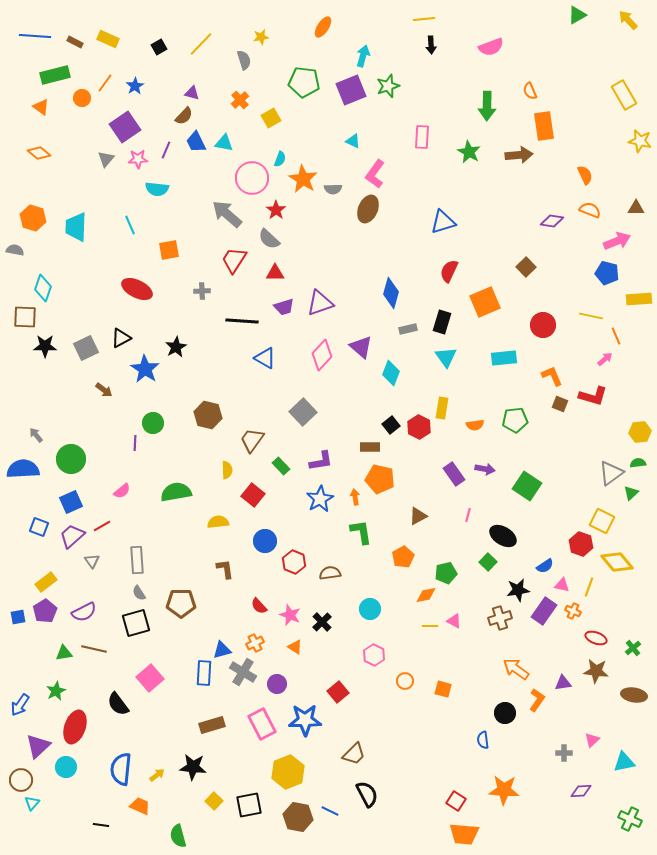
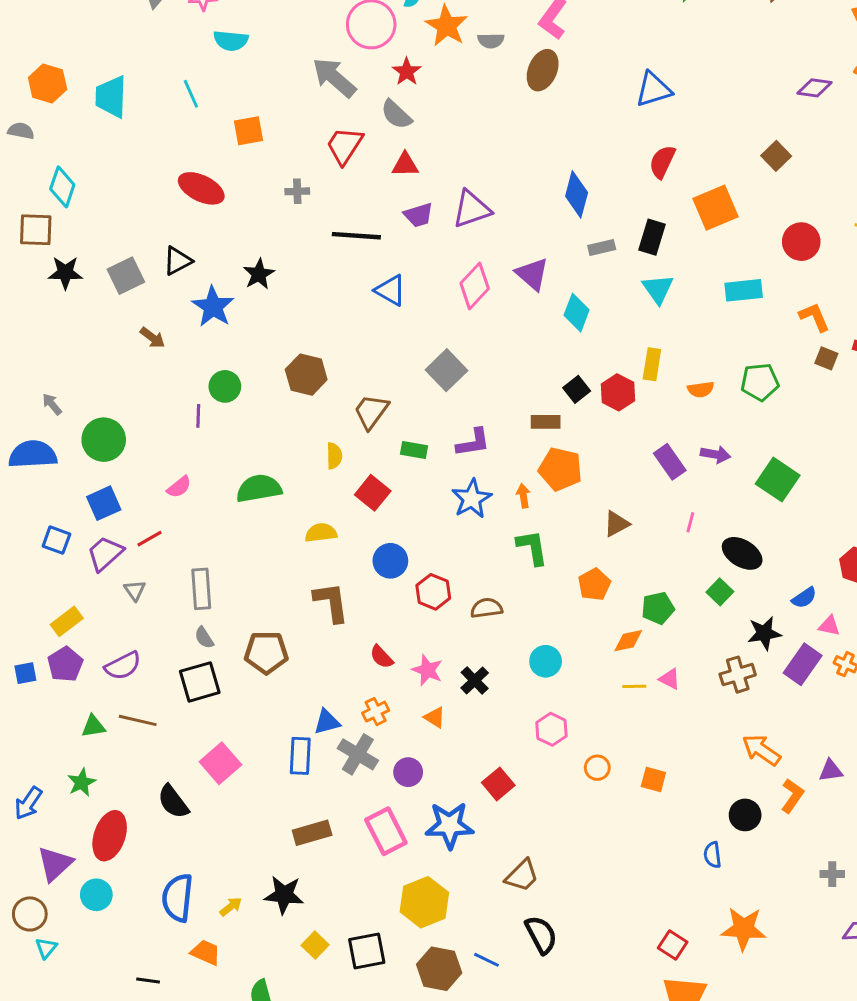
green rectangle: (281, 466) -> (414, 450), turned -36
brown L-shape: (225, 569) -> (331, 602), size x1.4

